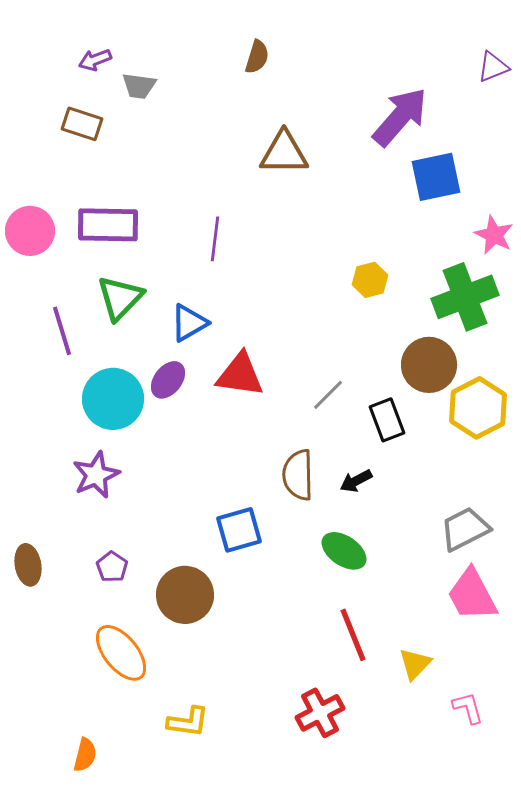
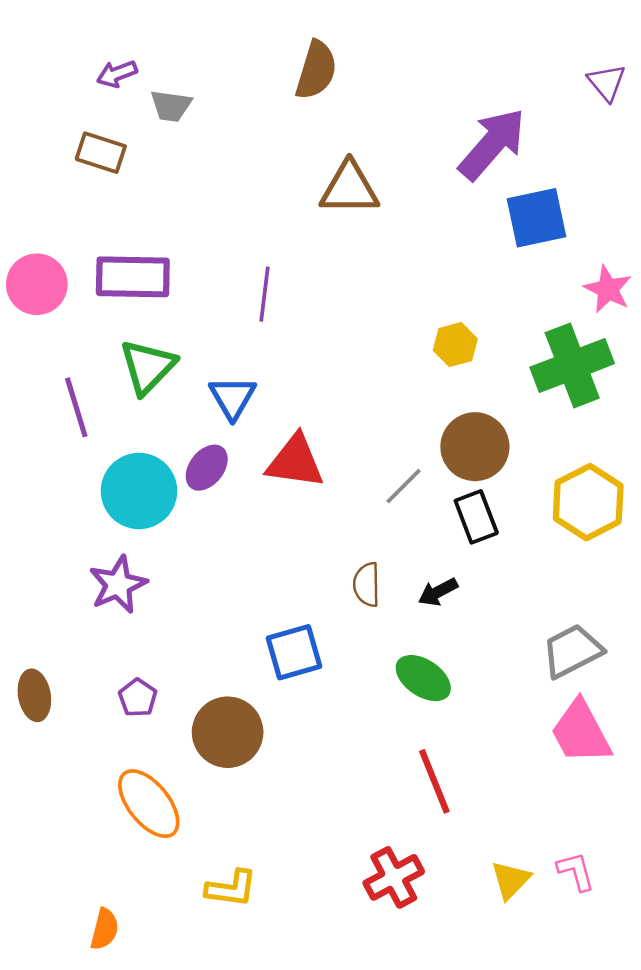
brown semicircle: (257, 57) -> (316, 70), size x1.4
purple triangle: (493, 67) -> (607, 82), turned -48
blue triangle: (189, 323) -> (233, 397), turned -30
brown circle: (429, 365) -> (475, 447), moved
brown semicircle: (298, 475) -> (367, 585), size x0.7
yellow triangle: (415, 664) -> (511, 880), moved

